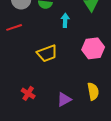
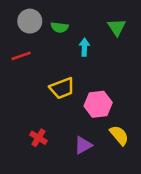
pink hexagon: (93, 48) -> (98, 104), moved
yellow semicircle: (93, 91) -> (119, 135), turned -30

